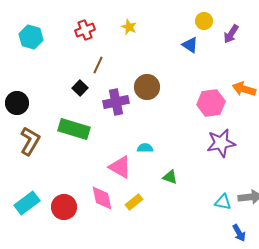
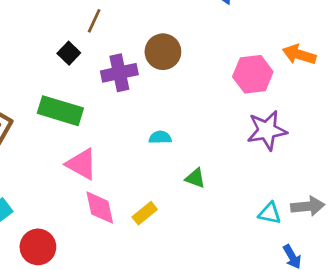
pink triangle: (120, 167) -> (81, 164), moved
red circle: (64, 207) -> (38, 247), moved

